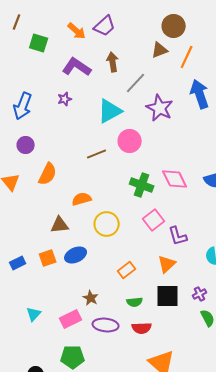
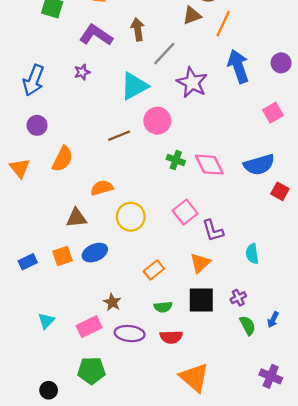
green cross: (142, 185) -> (176, 160), moved, size x0.7

